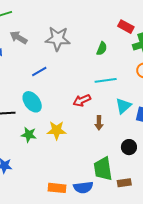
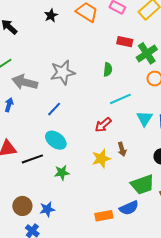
gray arrow: (19, 37) -> (25, 82), size x1.4
brown arrow: (99, 123) -> (122, 149), moved
yellow star: (57, 130) -> (101, 159), moved
green trapezoid: (103, 169) -> (143, 185), turned -85

